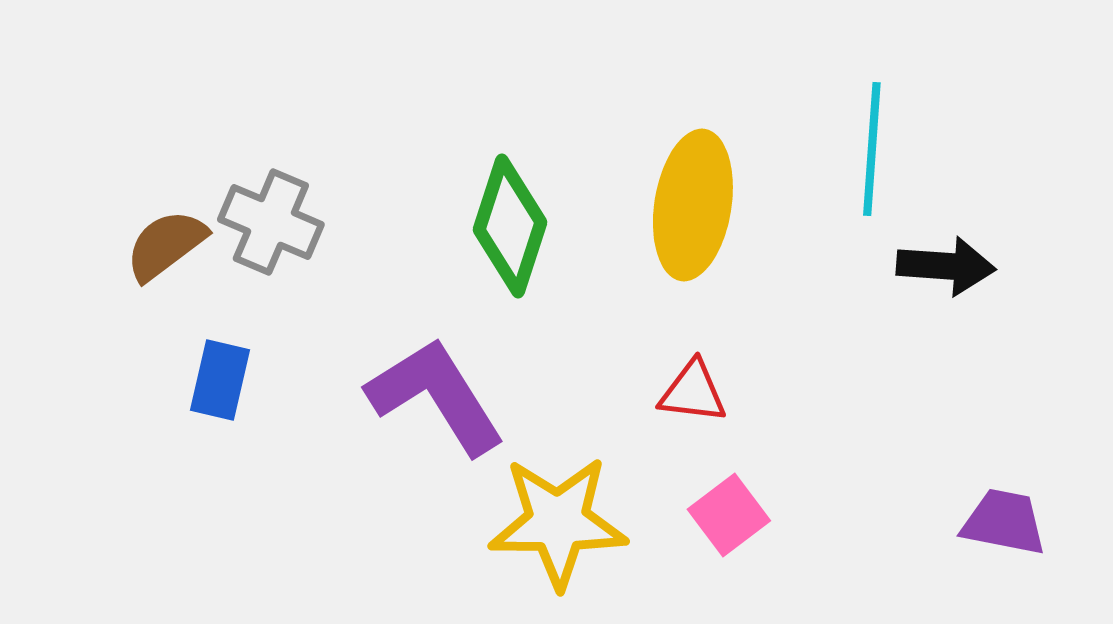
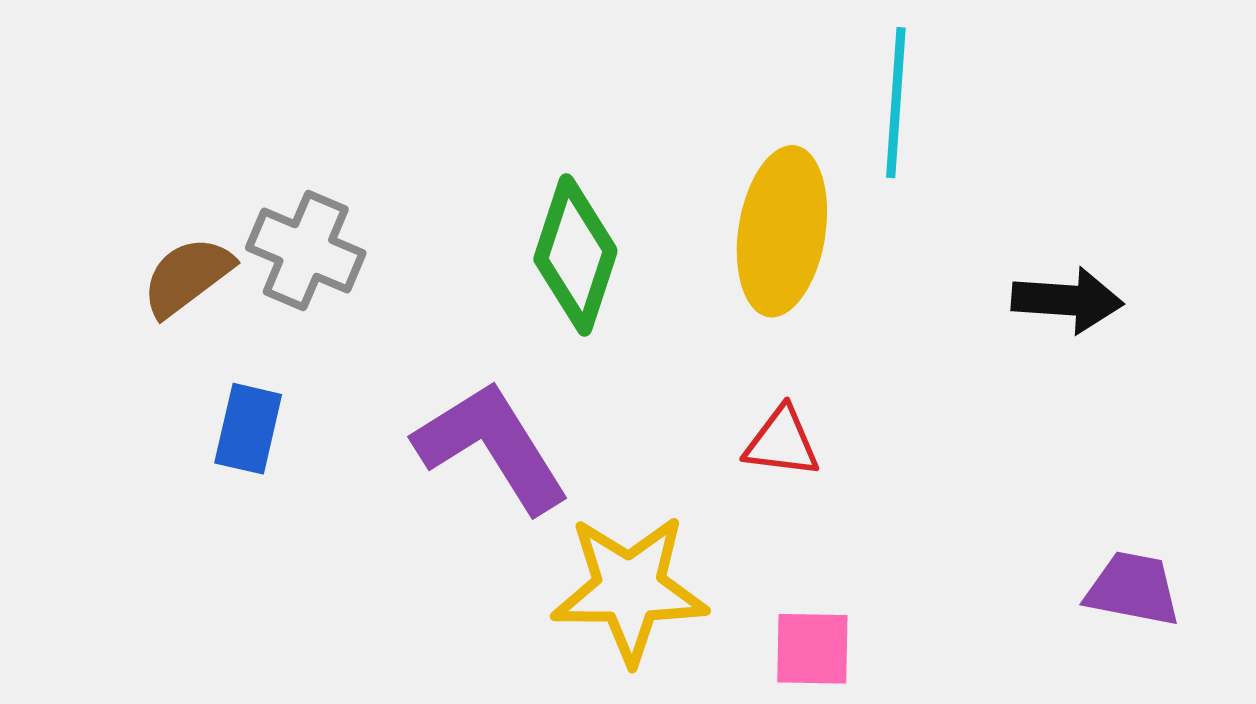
cyan line: (872, 149) -> (896, 103), moved
pink square: (729, 515) -> (812, 649), moved, turned 38

